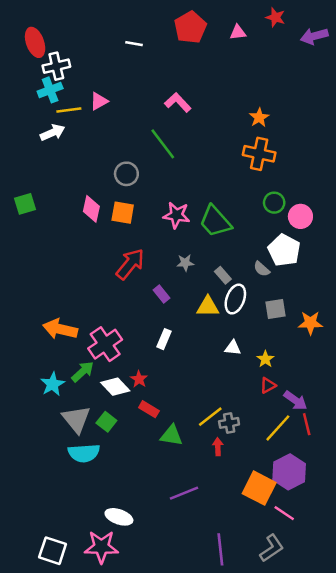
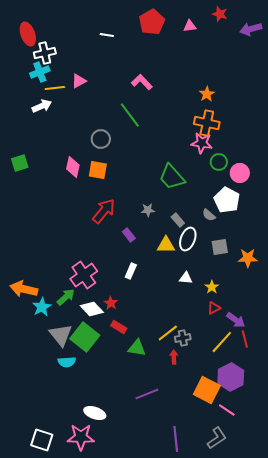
pink star: (177, 215) -> (202, 143), moved
orange arrow: (60, 329) -> (24, 289), moved
green square: (106, 422) -> (85, 337), size x1.8
cyan semicircle: (84, 453) -> (67, 362), size x0.7

